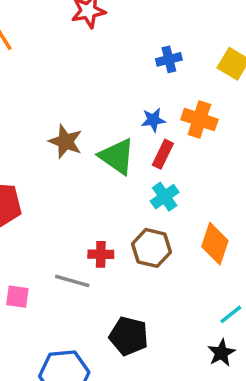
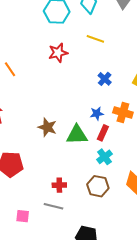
blue cross: (169, 59) -> (105, 79), turned -32
green triangle: (117, 156) -> (77, 135), turned -35
red cross: (101, 254) -> (59, 185), moved

